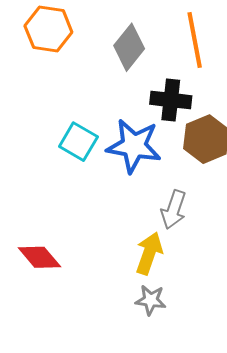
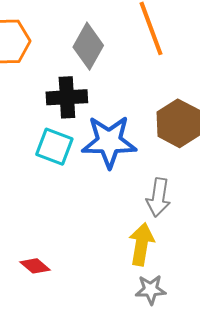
black cross: (171, 100) -> (67, 97), moved
red diamond: (39, 257) -> (35, 266), size x0.7

